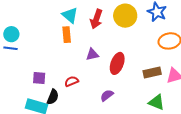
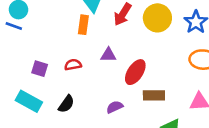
brown rectangle: (152, 73) -> (154, 95), moved
red semicircle: (72, 81) -> (73, 65), moved
black semicircle: (53, 97) -> (66, 104), moved

